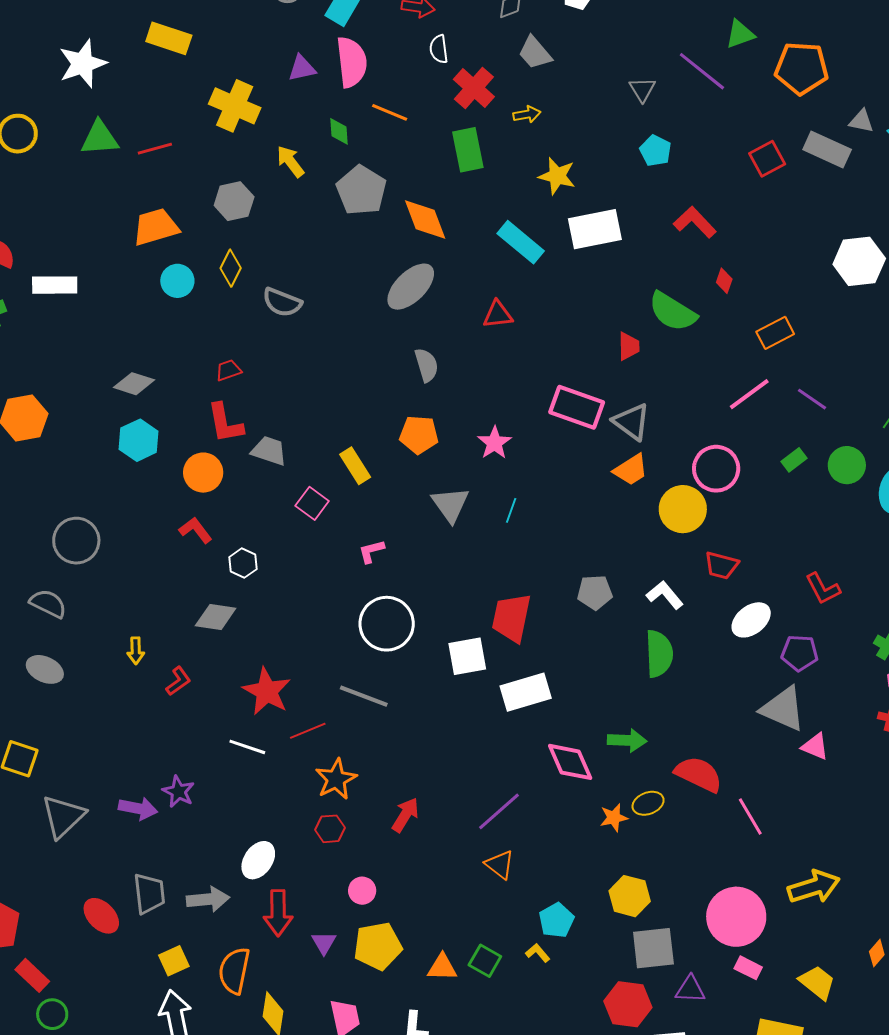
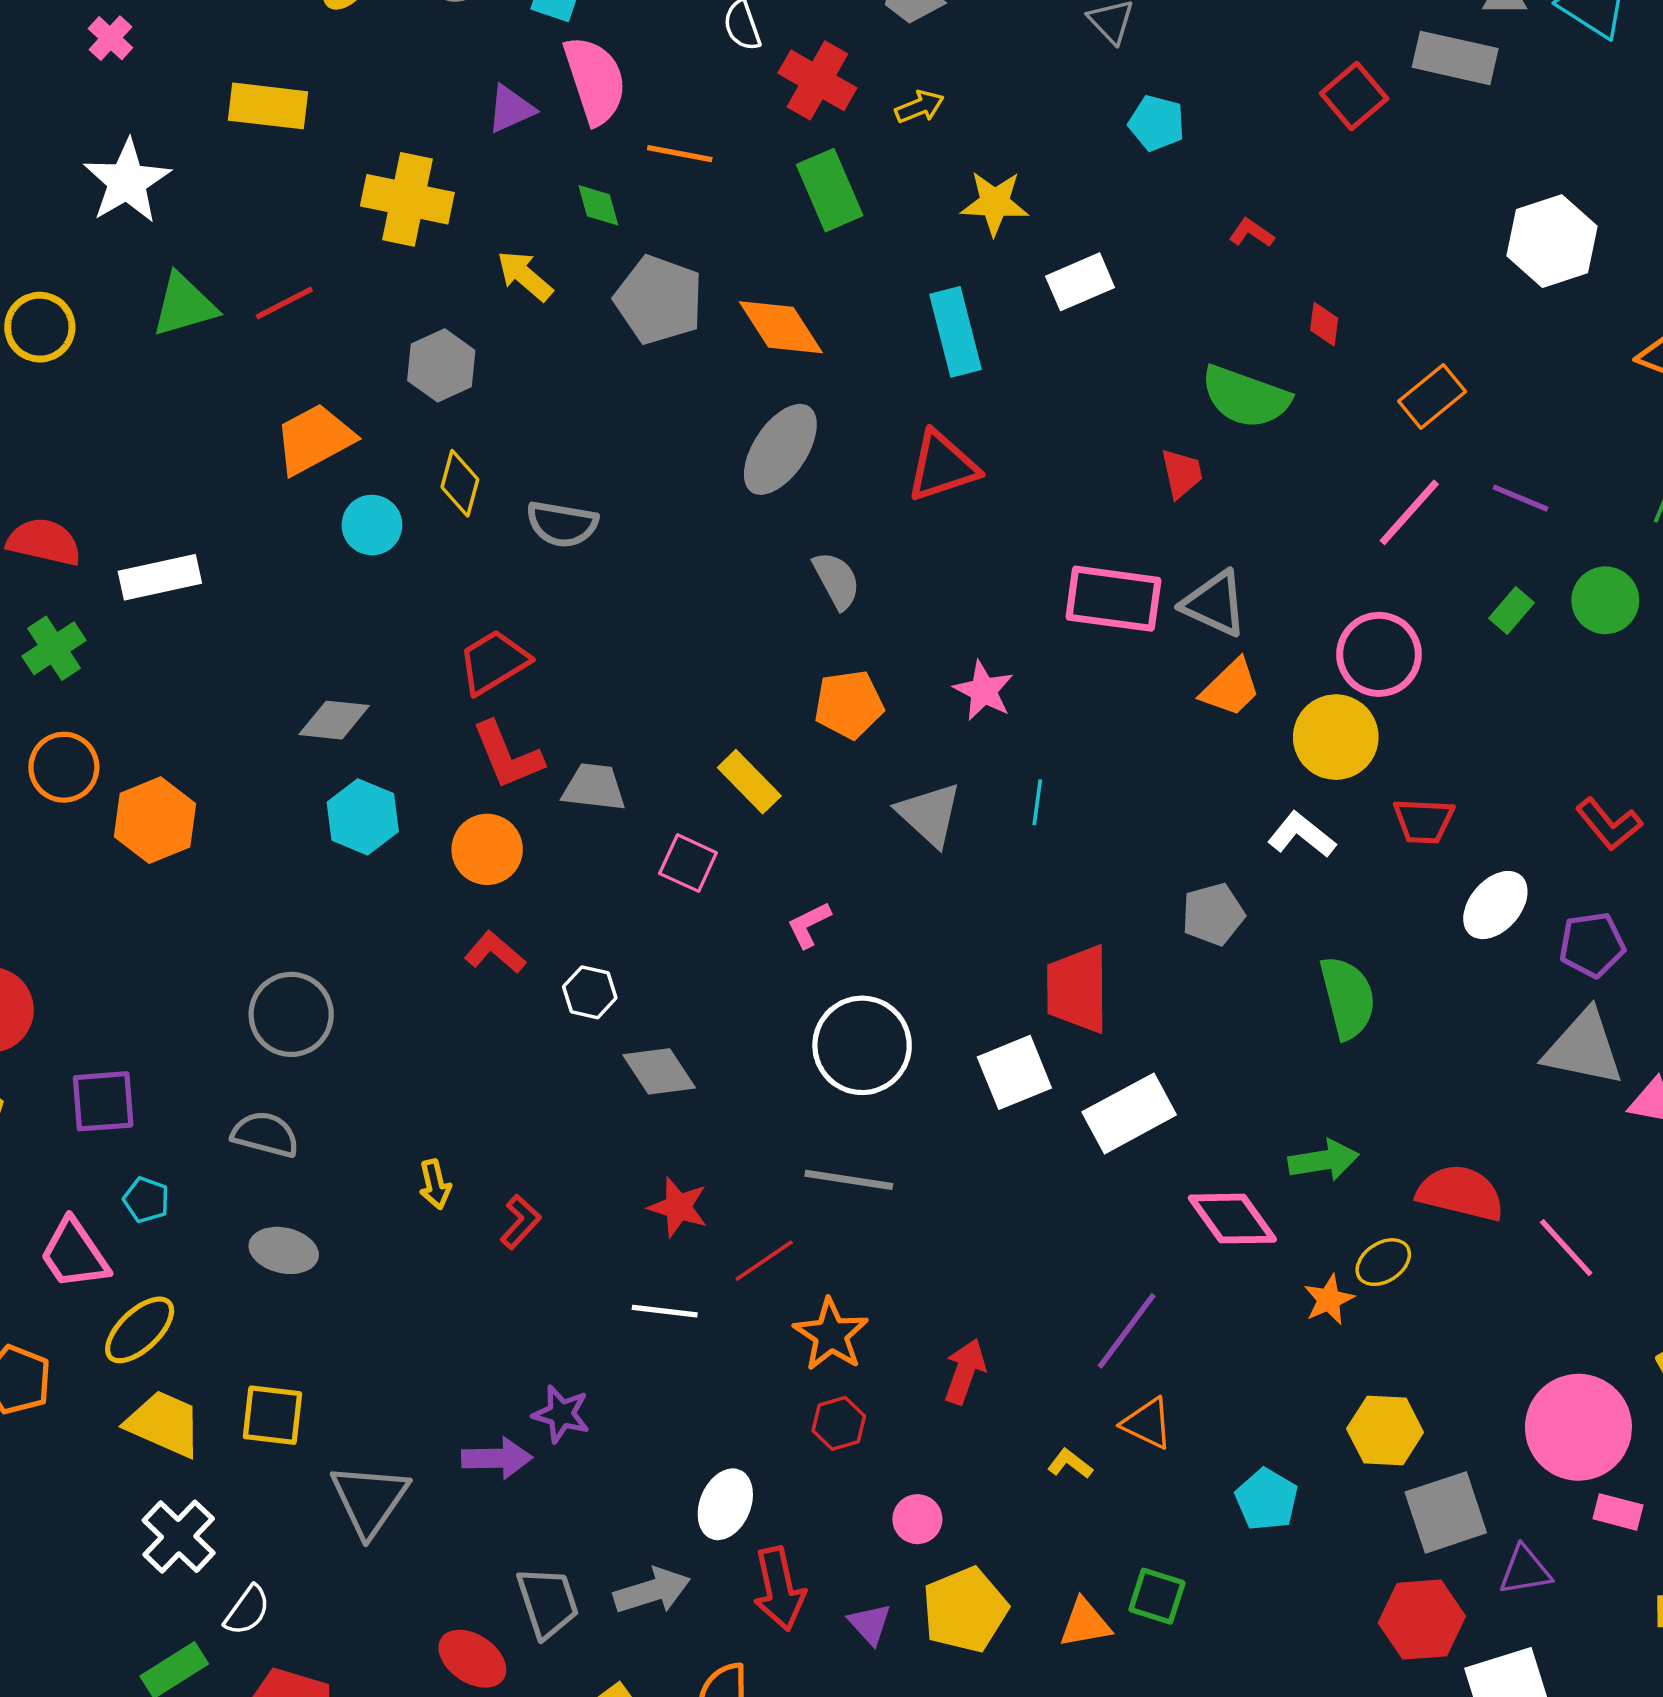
red L-shape: (695, 222) -> (1251, 233), size x0.6
white rectangle: (595, 229) -> (1080, 282), size x0.7
cyan rectangle: (521, 242) -> (955, 332), turned 48
red triangle: (498, 315) -> (942, 466), size x1.4
red trapezoid: (228, 370) -> (494, 662), size x1.6
white L-shape: (665, 595) -> (1302, 835), moved
gray diamond: (216, 617) -> (659, 1071), moved, turned 60
red star: (267, 691) -> (678, 1207), size x0.7
yellow L-shape: (538, 953) -> (1070, 1464), moved

